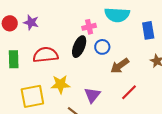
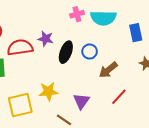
purple star: (31, 22) -> (46, 39), moved
pink cross: (89, 27) -> (77, 14), moved
red semicircle: (46, 55) -> (20, 47), moved

